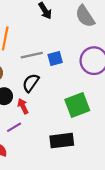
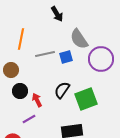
gray semicircle: (85, 16) -> (79, 39), moved
black semicircle: (31, 83) -> (62, 90), moved

